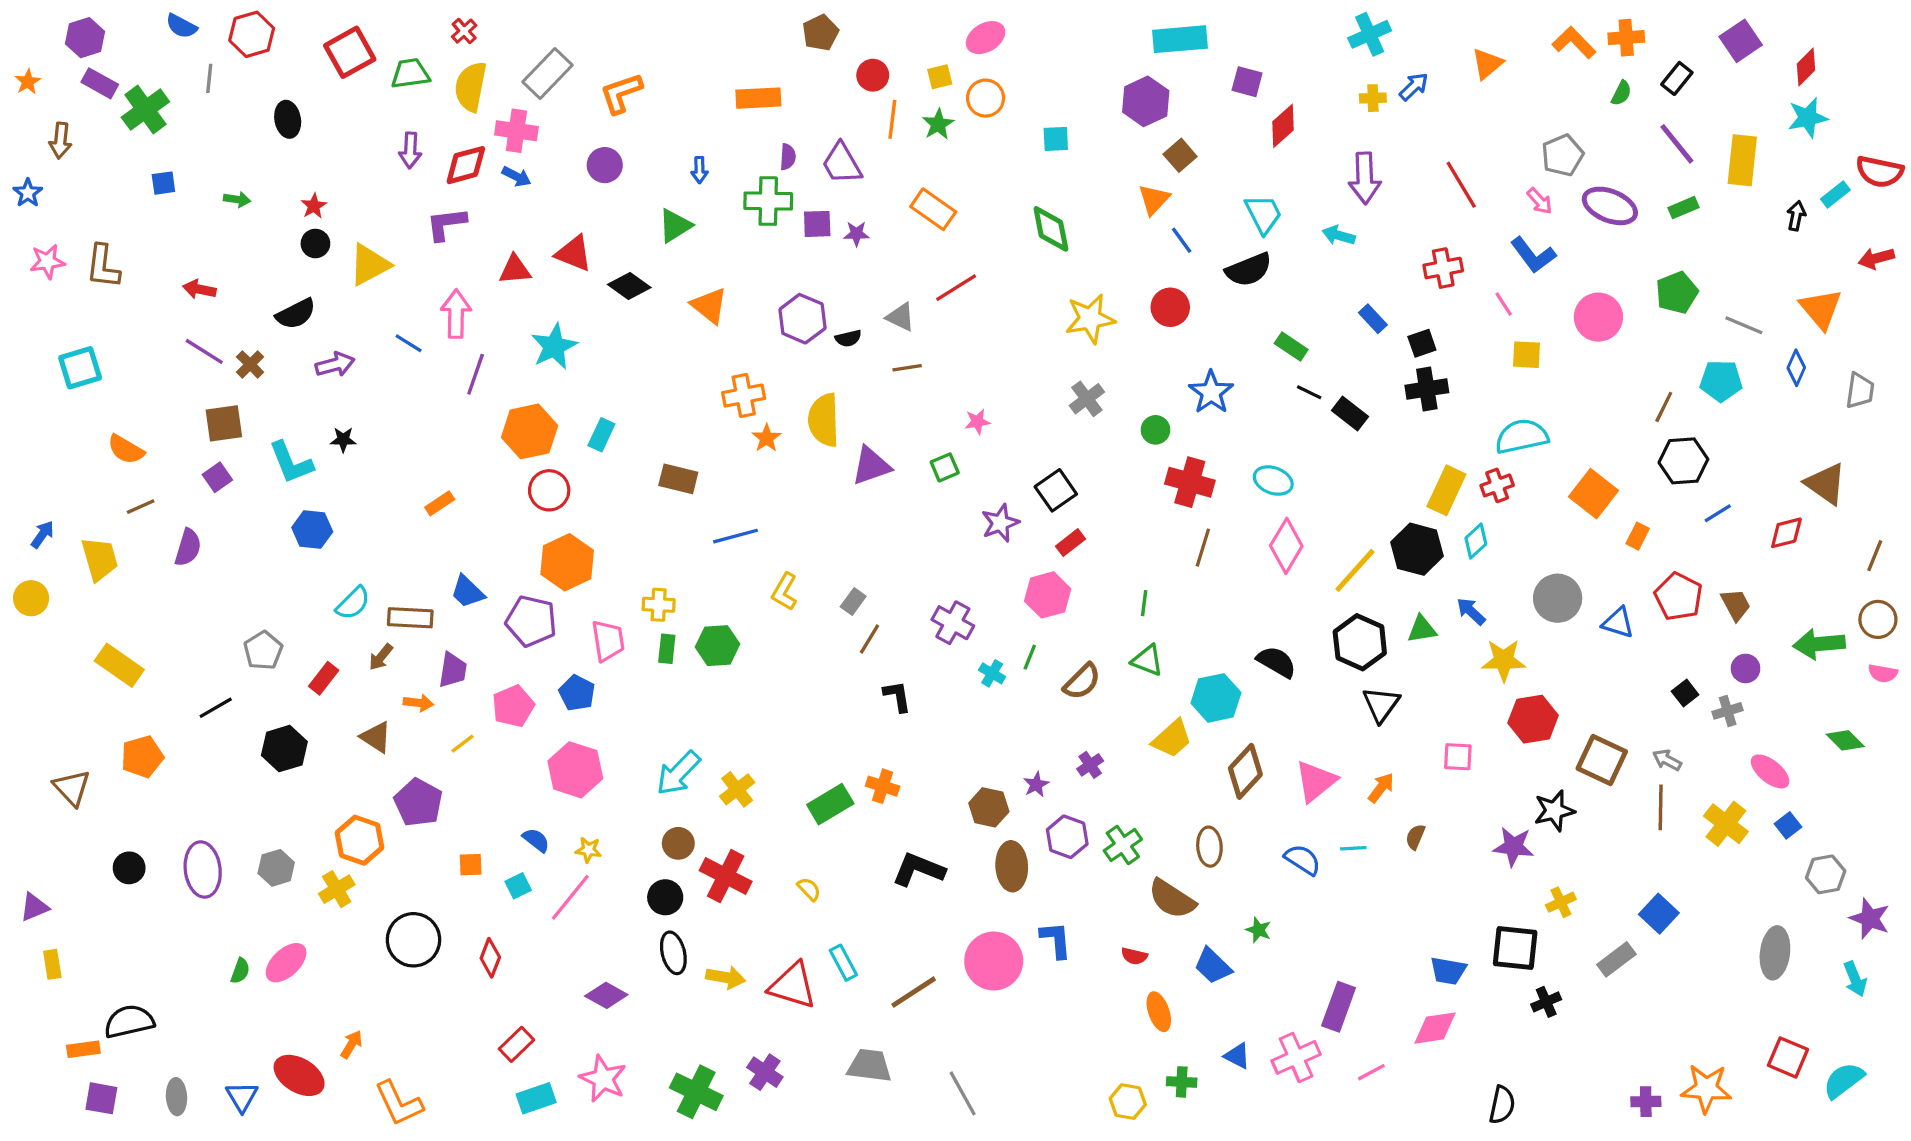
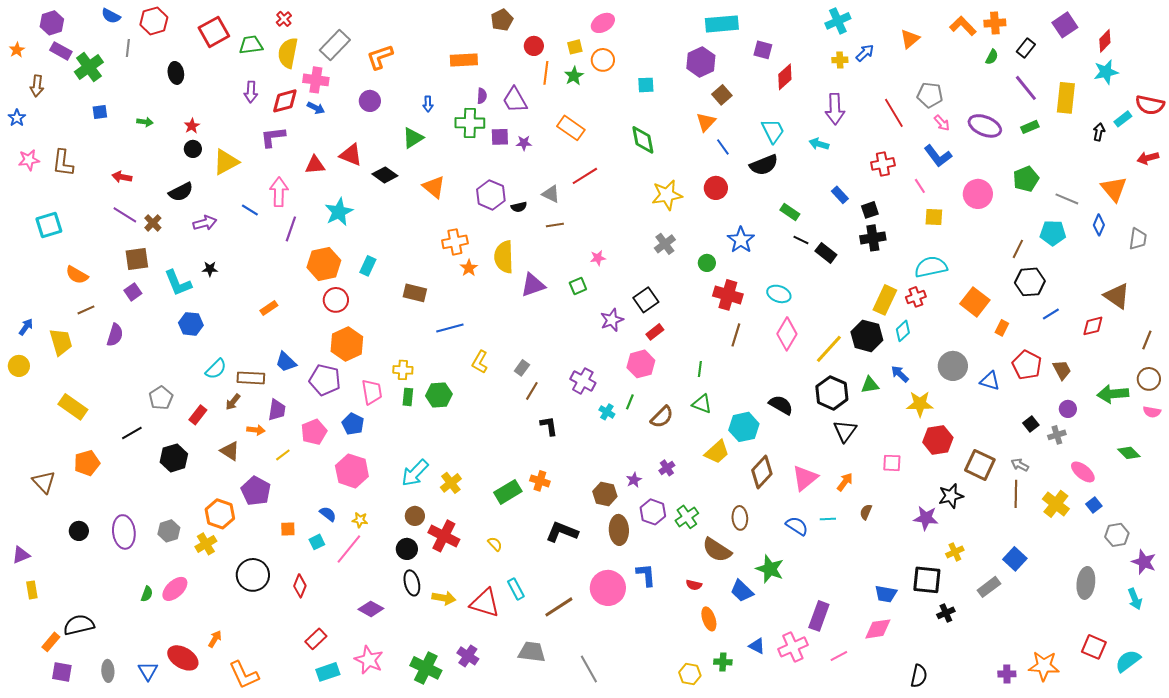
gray pentagon: (1562, 155) -> (930, 95), moved, turned 30
green star: (1258, 930) -> (770, 569), size x1.8
orange rectangle: (83, 1049) -> (51, 642), turned -42

